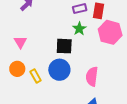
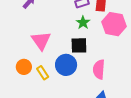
pink triangle: (20, 42) -> (41, 41), moved, size x1.5
black square: (64, 46) -> (79, 45), moved

